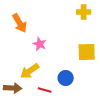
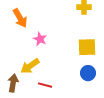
blue circle: (66, 78) -> (88, 73), moved
brown arrow: (13, 88) -> (13, 83), turned -84

